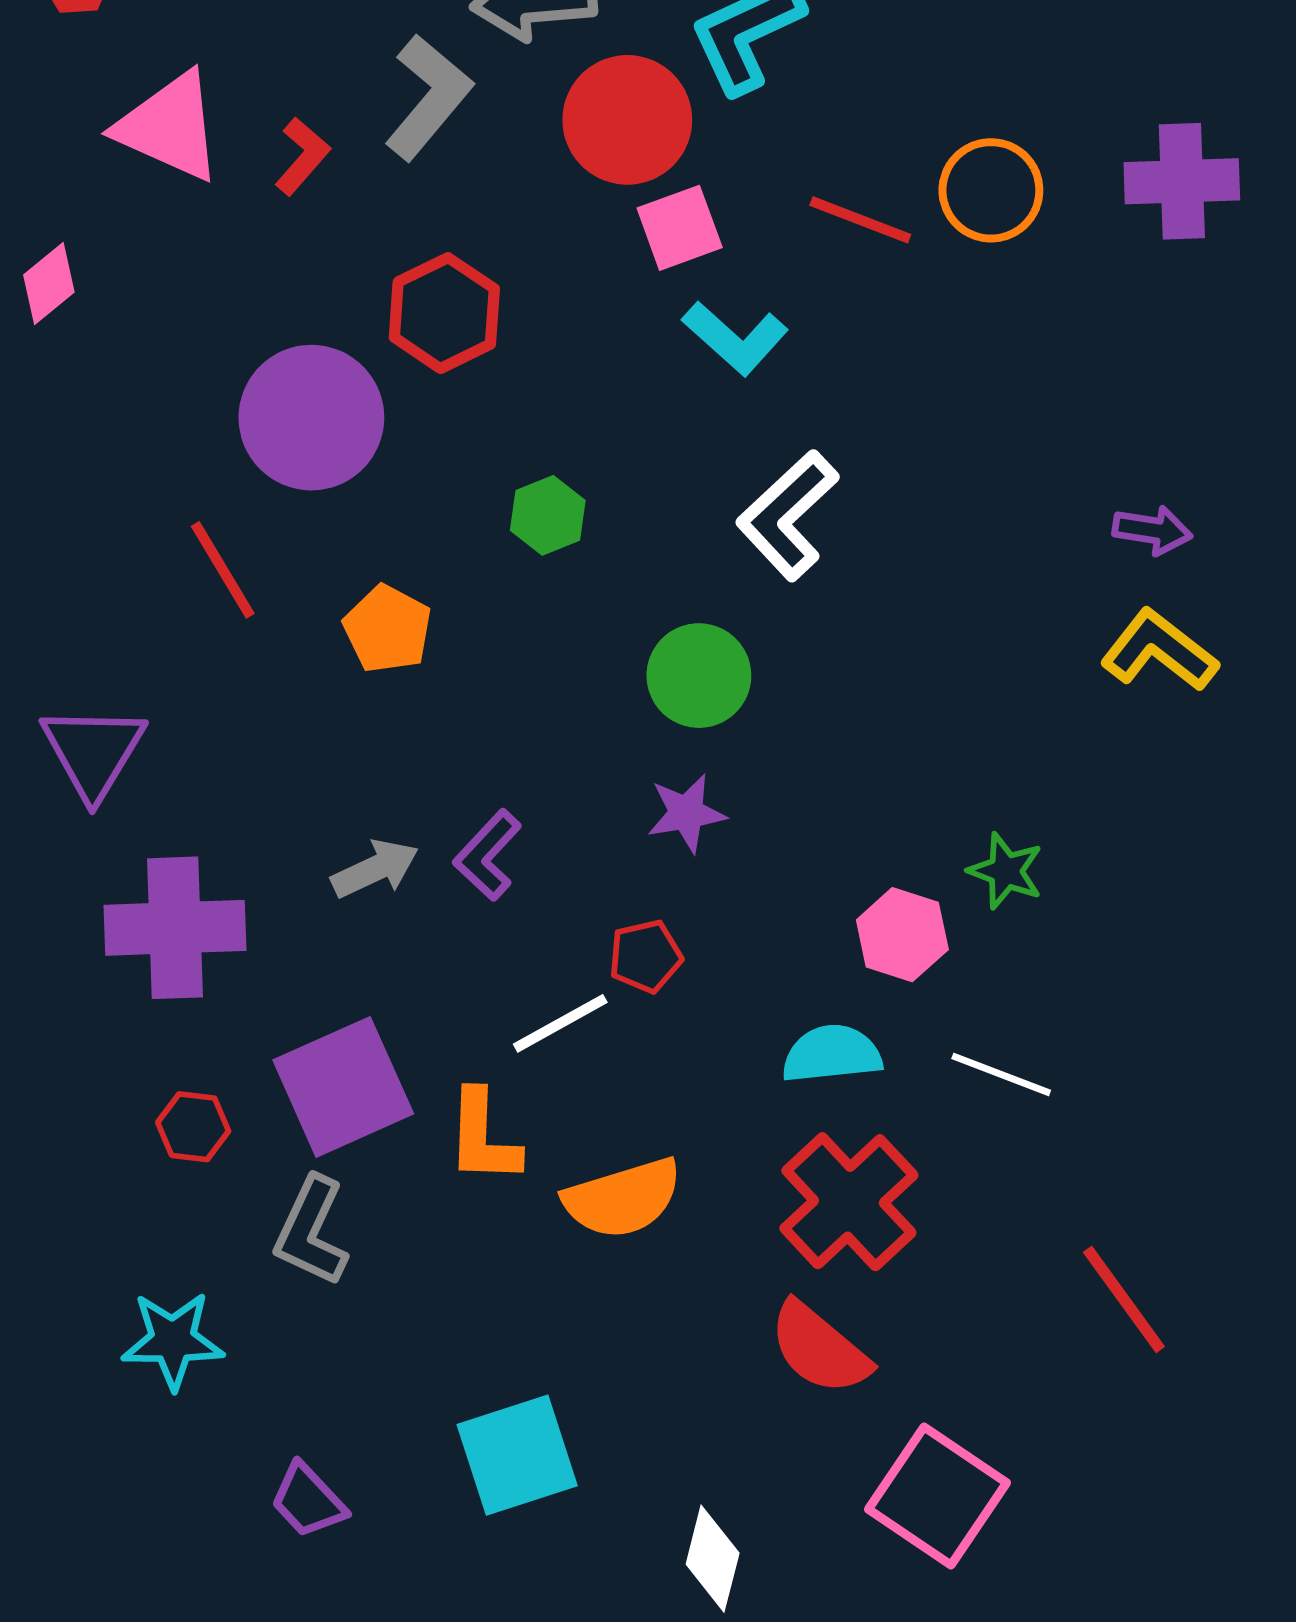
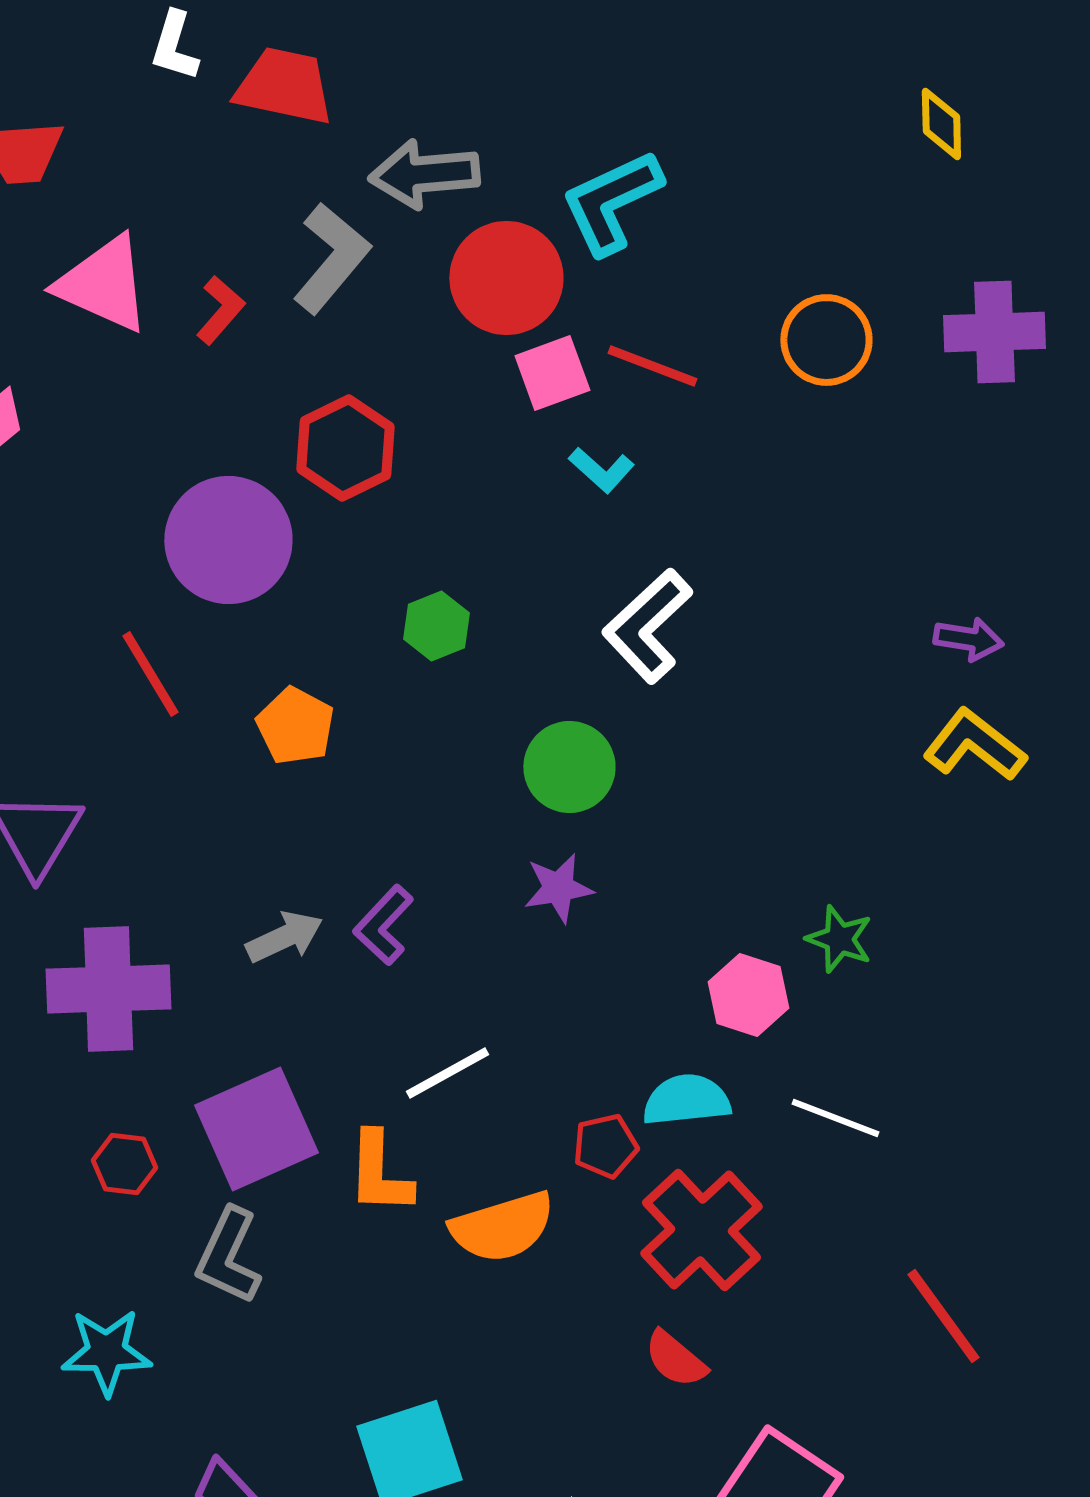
red line: (860, 220) -> (652, 366), moved
cyan L-shape: (735, 338) -> (601, 470), size x0.7
red pentagon: (645, 956) -> (605, 1146), moved
red semicircle: (819, 1348) -> (675, 1359), size x0.7

